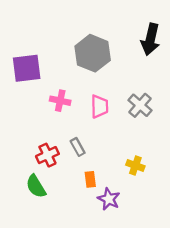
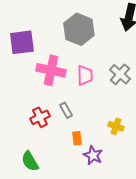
pink cross: (60, 101) -> (51, 70), size x1.6
green semicircle: (36, 186) -> (30, 161), moved

